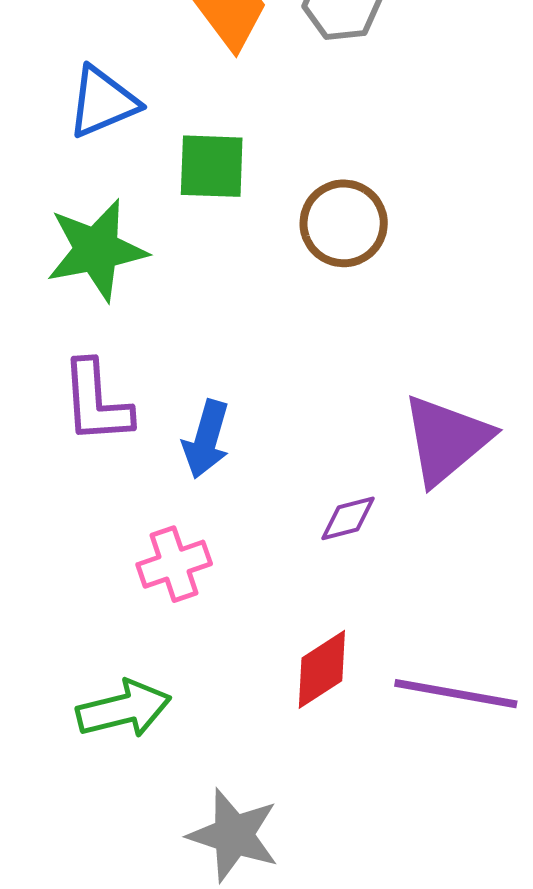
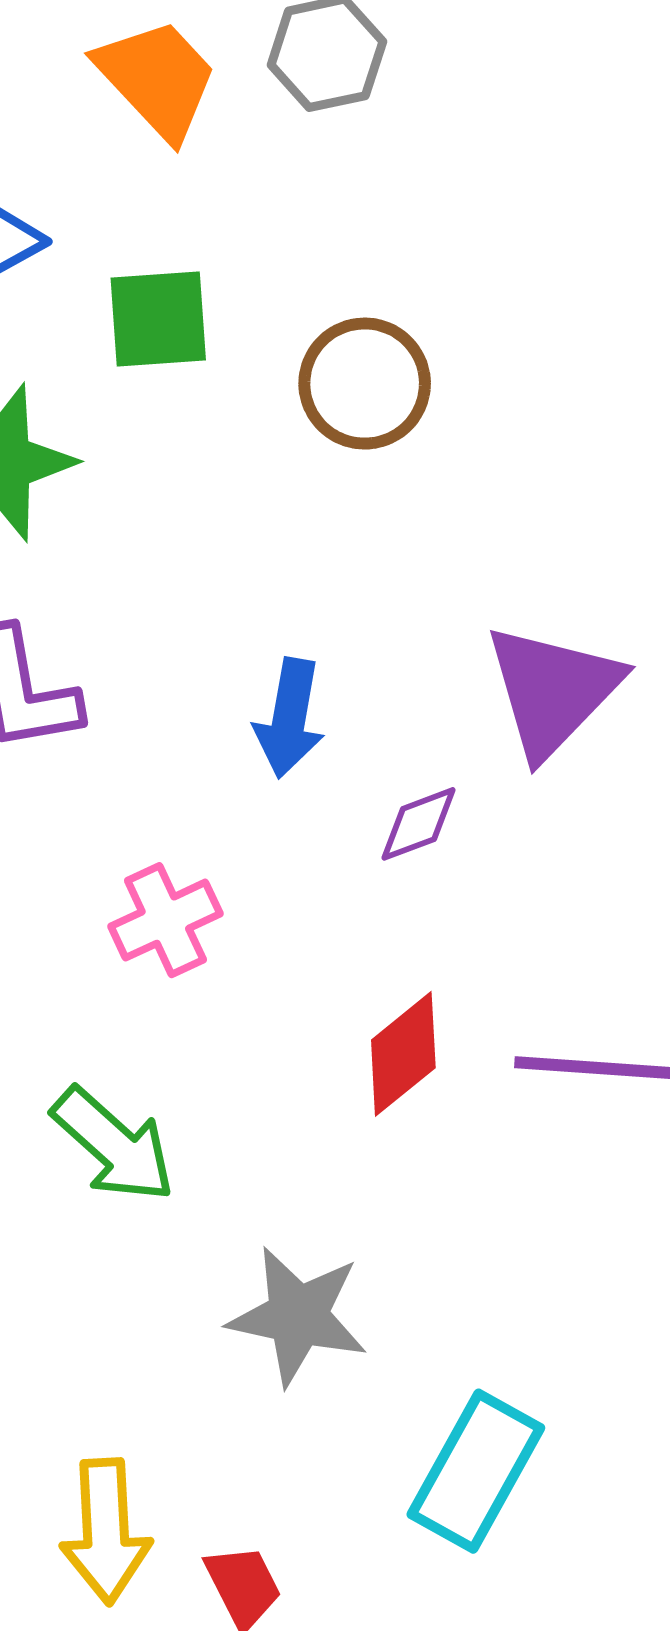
blue arrow: (206, 439) -> (289, 718), moved
green arrow: (124, 709) -> (113, 1145), turned 62

